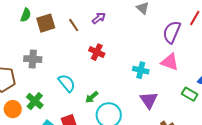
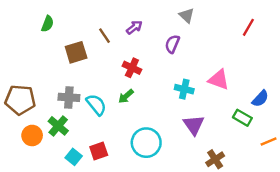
brown square: (46, 23) -> (76, 52), moved
purple semicircle: (172, 32) -> (172, 44), moved, size x0.7
gray cross: (33, 59) -> (69, 97), moved
green arrow: (92, 97) -> (126, 96), moved

